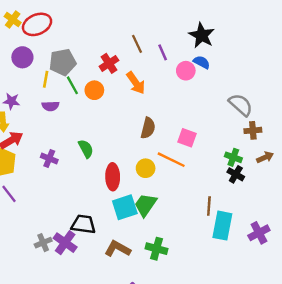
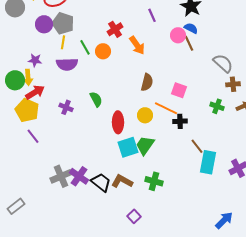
brown line: (137, 44) -> (189, 43), moved
purple line: (163, 52) -> (152, 15), moved
gray pentagon: (63, 62) -> (63, 23), moved, turned 30
purple semicircle: (50, 106) -> (67, 64), size x1.5
black cross: (236, 174) -> (180, 121), moved, turned -32
brown line: (209, 206) -> (197, 146), turned -42
black trapezoid: (83, 224) -> (101, 182), moved, turned 30
gray cross: (43, 243) -> (61, 176), size x1.5

